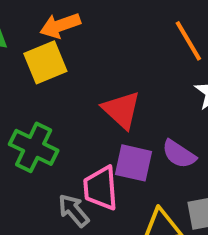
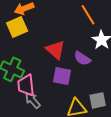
purple semicircle: (179, 154) -> (82, 58), moved
pink trapezoid: (101, 188) -> (26, 85), moved

